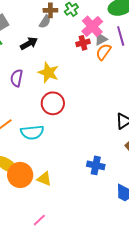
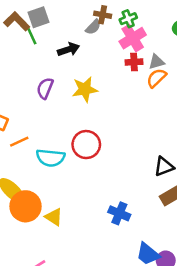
pink cross: (92, 26) -> (133, 38), moved
yellow star: (48, 73) -> (85, 89), turned 30
red circle: (53, 103) -> (86, 145), moved

